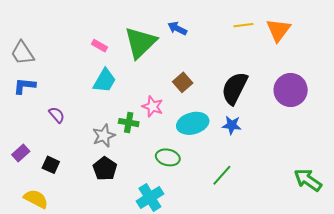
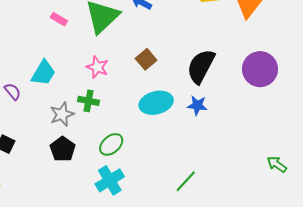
cyan trapezoid: (105, 81) -> (43, 73), moved
pink star: (153, 106) -> (97, 67), moved
green ellipse: (168, 157) -> (111, 144), moved, turned -55
green line: (222, 175) -> (186, 181), moved
green arrow: (308, 180) -> (277, 164), size x0.7

